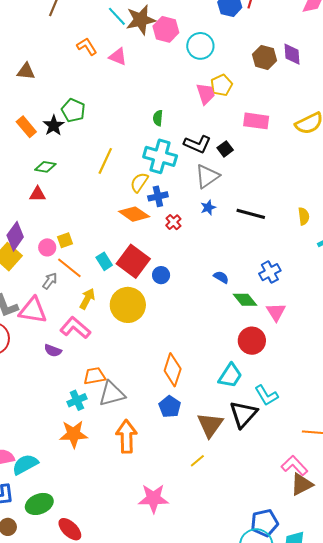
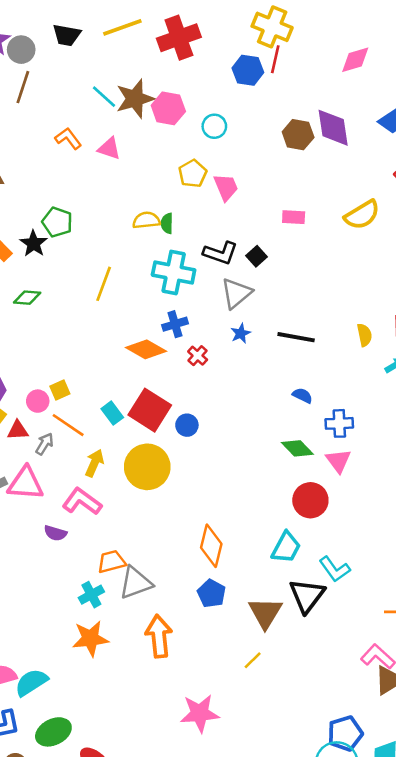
cyan circle: (200, 46) -> (214, 126), size x0.7
purple diamond: (292, 54) -> (333, 128), size x1.4
yellow pentagon: (222, 85) -> (193, 174), moved
pink rectangle: (256, 121) -> (294, 217), size x0.7
yellow semicircle: (139, 182) -> (146, 220), moved, turned 55
red triangle: (38, 194) -> (18, 430), moved
blue cross: (270, 272) -> (339, 423), moved, turned 30
blue semicircle: (221, 277) -> (302, 395), moved

